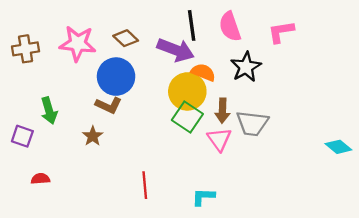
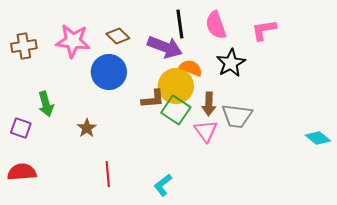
brown L-shape: (109, 105) -> (153, 99), moved, turned -30
red semicircle: (40, 179) -> (22, 172), moved, size x1.6
red line: (145, 185) -> (108, 174), moved
cyan L-shape: (203, 197) -> (163, 185), moved, turned -40

